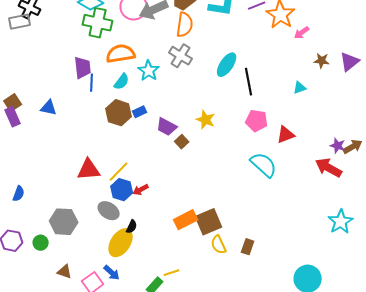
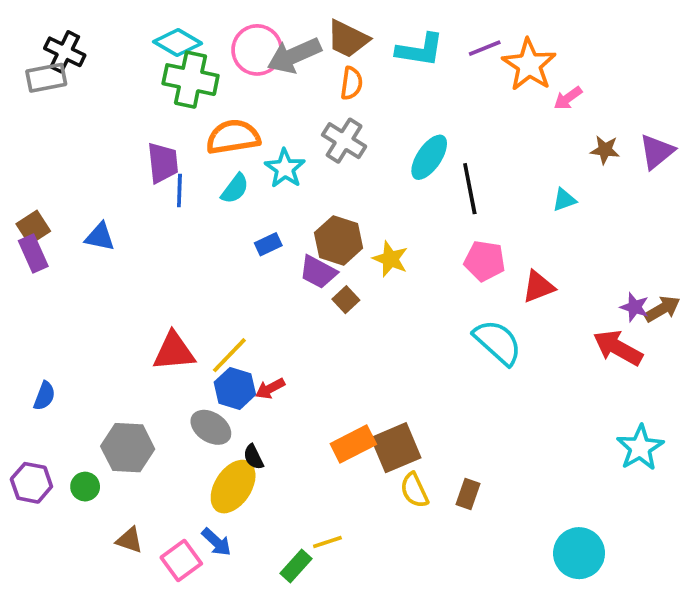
orange semicircle: (185, 25) -> (351, 83), size x0.7
brown hexagon: (119, 113) -> (339, 240), moved
black semicircle: (132, 227) -> (253, 457), turned 128

